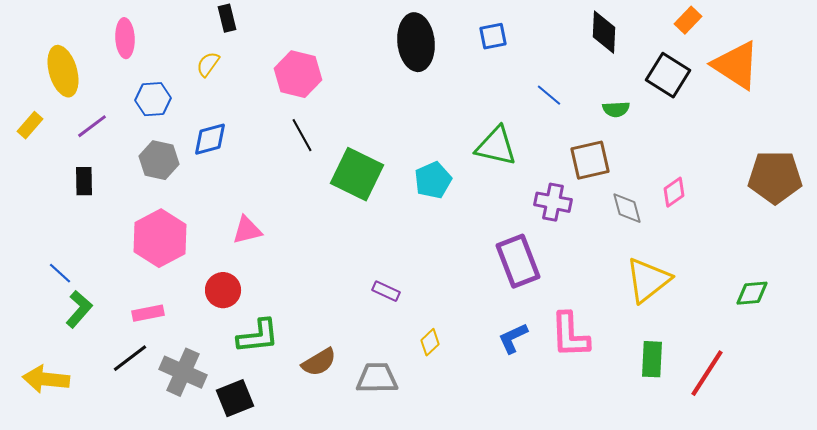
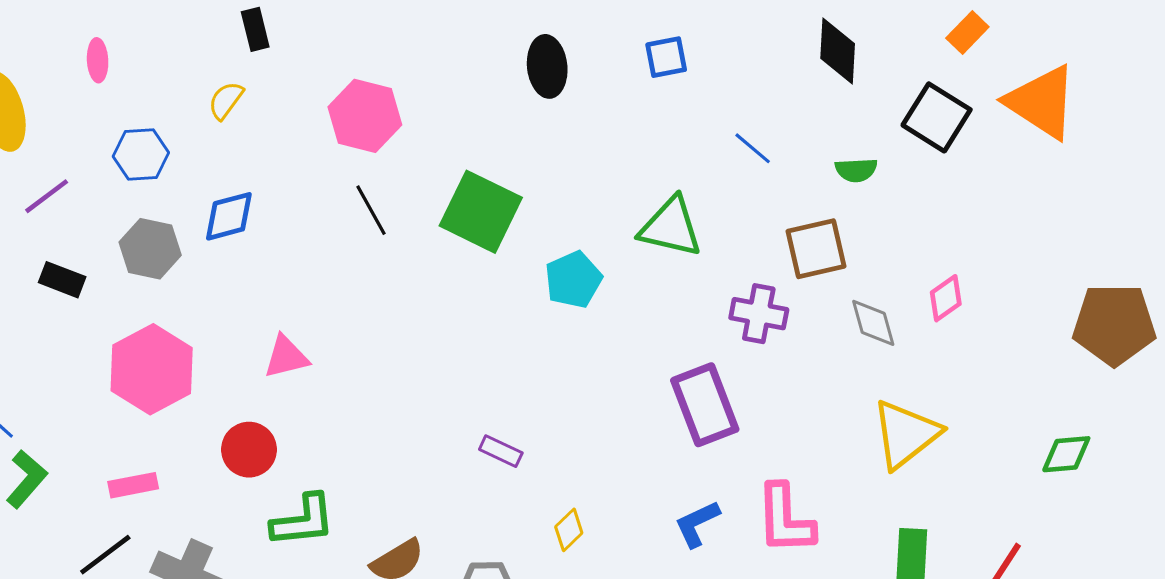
pink ellipse: (125, 38) -> (98, 60), size x0.7
black ellipse: (416, 42) -> (547, 66), size x0.7
green square: (357, 174) -> (481, 212), moved
brown pentagon: (775, 177) -> (1114, 324), moved
black rectangle: (84, 181) -> (62, 280), moved, turned -68

